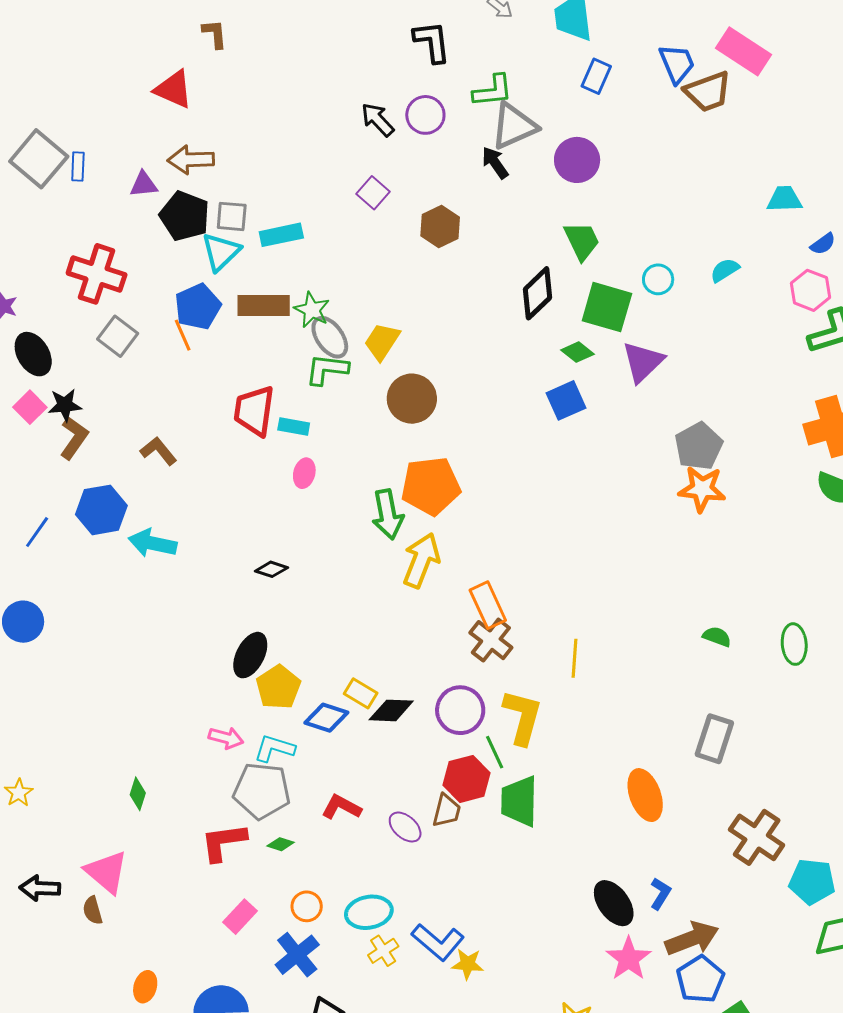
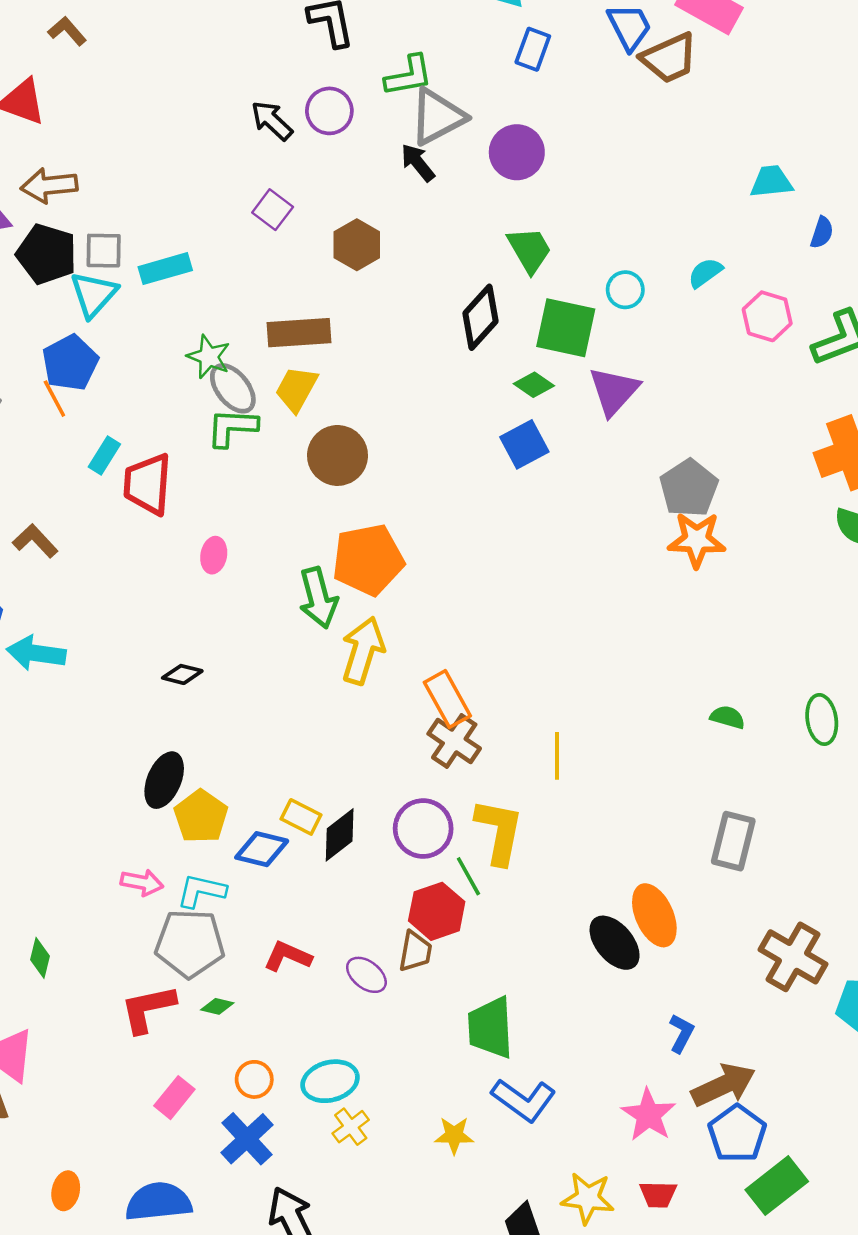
brown L-shape: (215, 34) -> (67, 31), turned -32
blue semicircle: (823, 244) -> (822, 232), turned -32
pink hexagon: (810, 290) -> (767, 316), moved
brown rectangle: (264, 305) -> (299, 333), moved
cyan rectangle: (294, 426) -> (104, 456), moved, turned -64
black diamond: (391, 710) -> (340, 835), turned -36
green trapezoid: (519, 801) -> (490, 1028), moved
black ellipse: (614, 903) -> (615, 943), moved
blue L-shape: (438, 942) -> (524, 1100), moved

